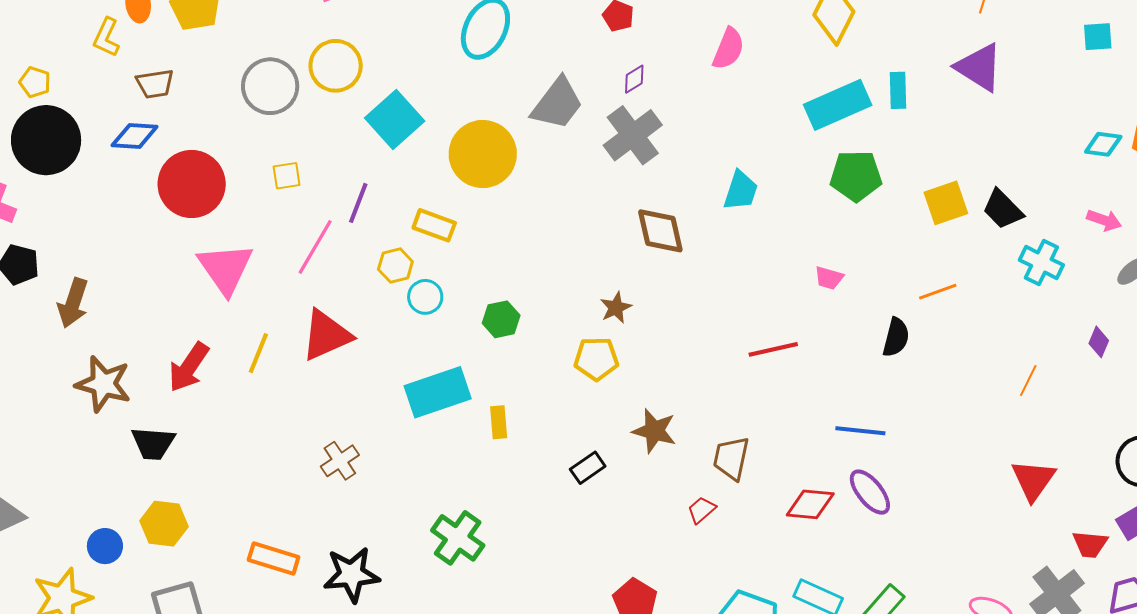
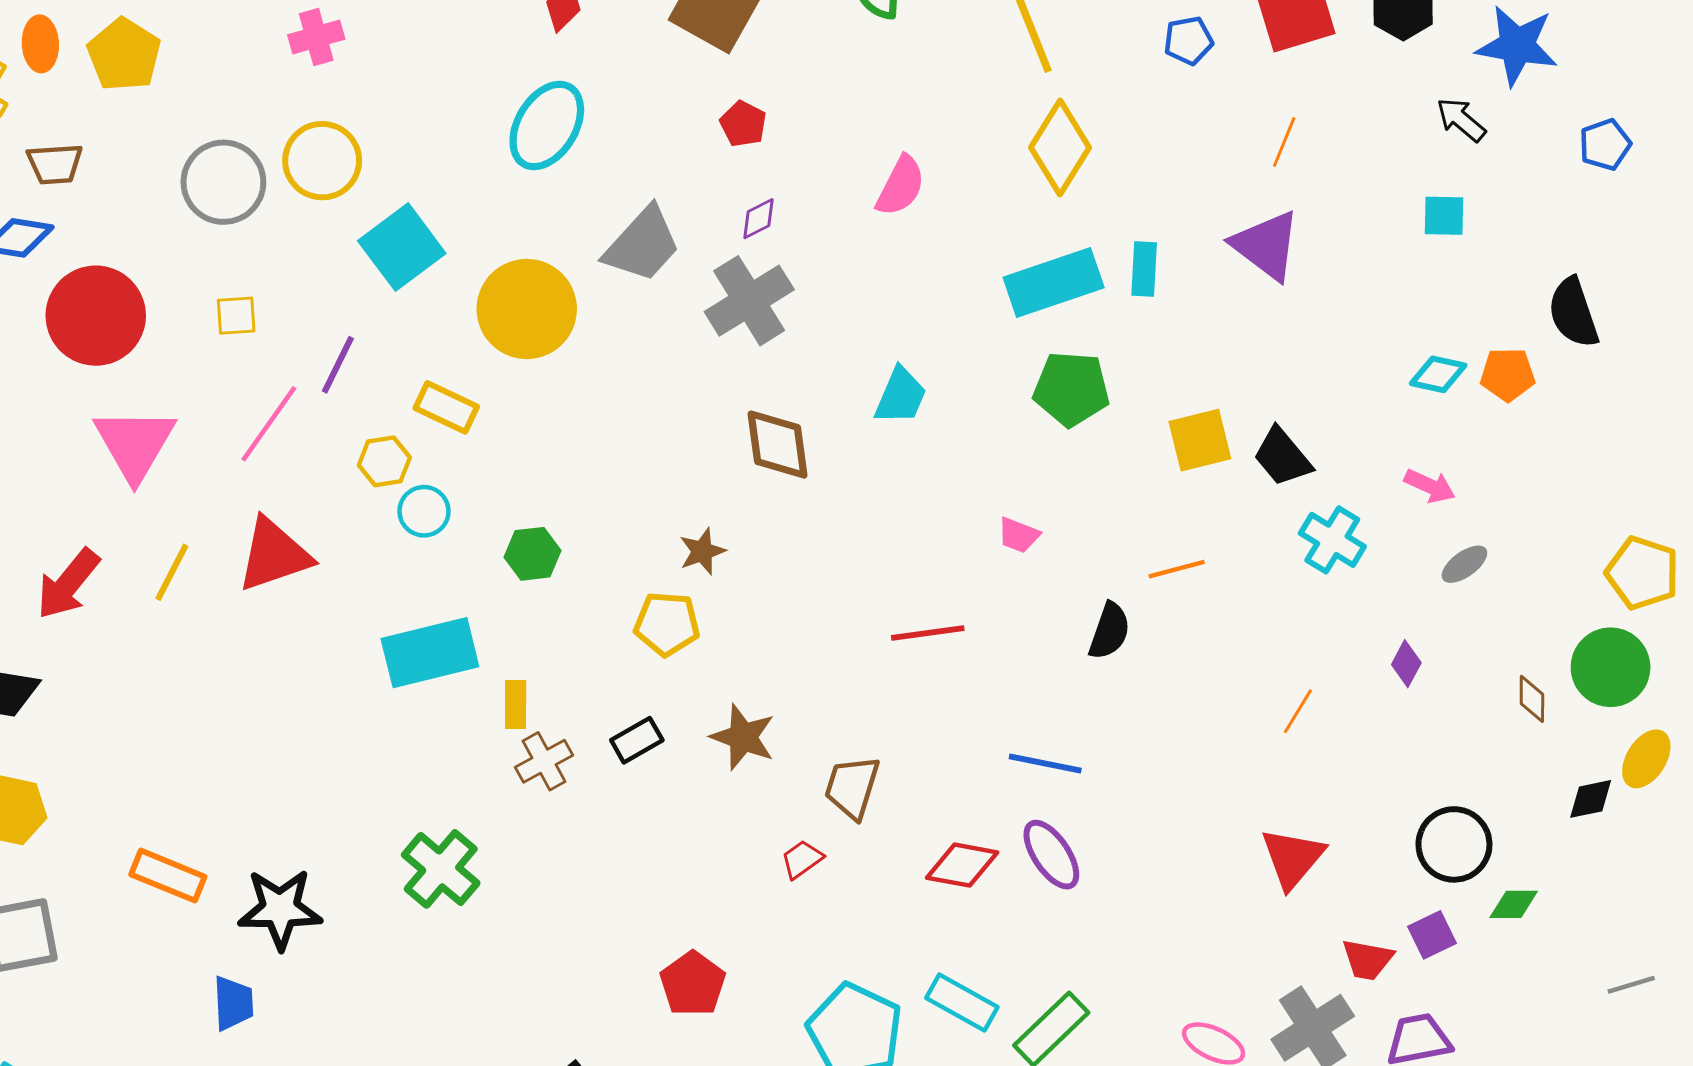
brown cross: (340, 461) -> (544, 761), moved
black rectangle: (588, 468) -> (637, 740), moved

